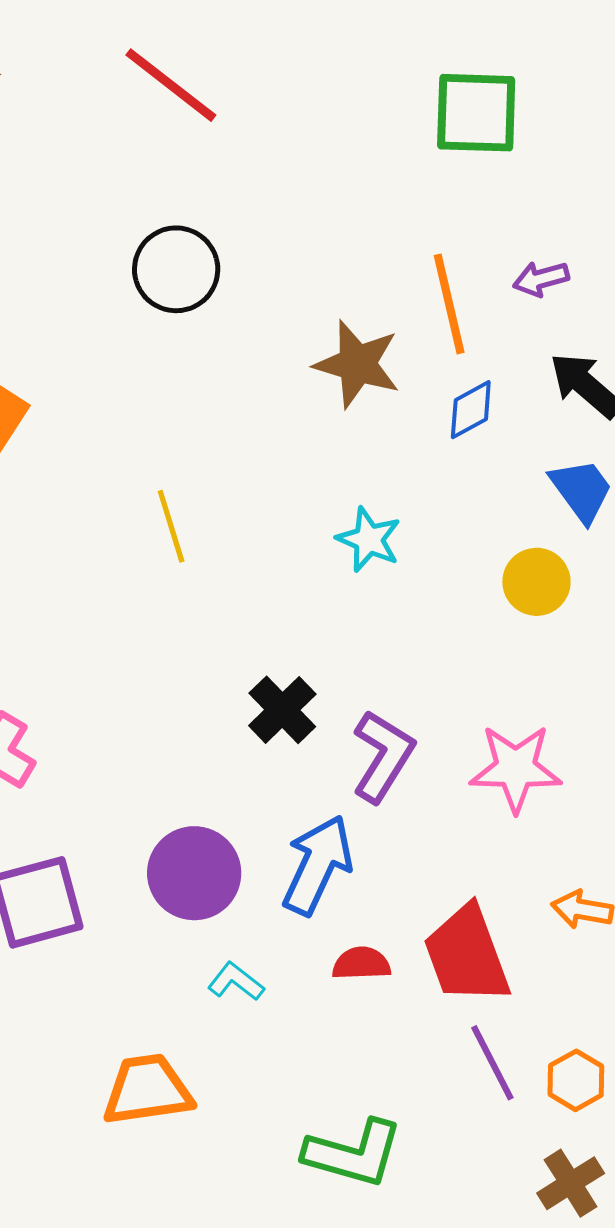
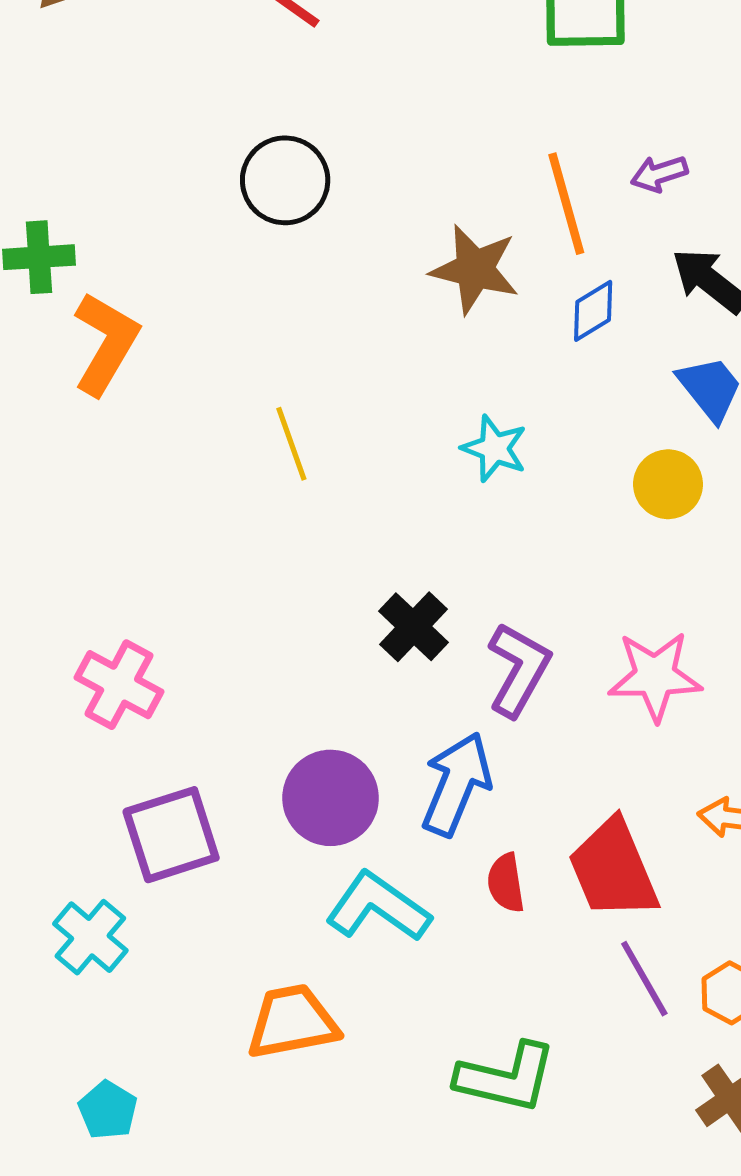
red semicircle: (361, 964) -> (506, 883), turned -94
cyan L-shape: (236, 982) -> (378, 907), size x1.8

